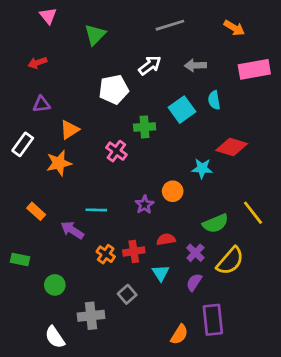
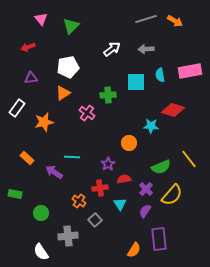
pink triangle: (48, 16) -> (41, 19), moved
gray line: (170, 25) -> (146, 19), moved
pink rectangle: (254, 69) -> (190, 71), moved
white pentagon: (114, 89) -> (68, 67), moved
cyan square: (182, 110) -> (136, 82), turned 36
orange triangle: (70, 130) -> (63, 93), moved
purple star: (145, 205) -> (108, 164), moved
orange cross: (106, 254) -> (79, 201), moved

